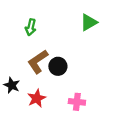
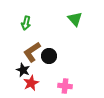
green triangle: (89, 22) -> (75, 19), turned -42
black star: (12, 85) -> (23, 70), moved

